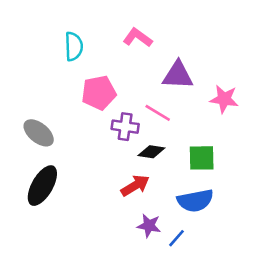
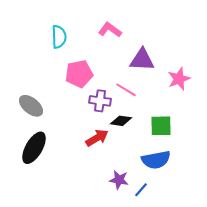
pink star: (224, 99) -> (179, 79), turned -30
red arrow: (135, 186) -> (97, 138), moved

